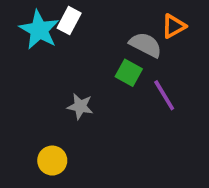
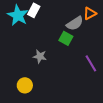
gray semicircle: (146, 45) -> (75, 23), turned 120
purple line: (164, 95) -> (91, 63), moved

